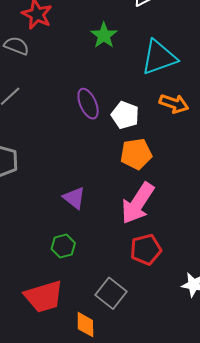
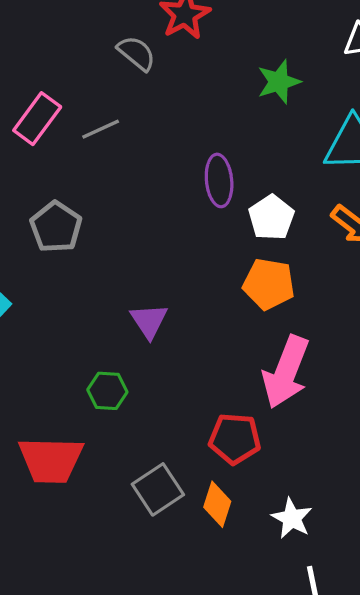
pink arrow: (138, 203) -> (286, 372), moved, turned -30
orange diamond: (85, 325) -> (217, 504), moved

